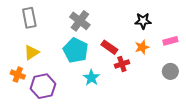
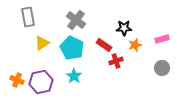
black star: (143, 21) -> (124, 28), moved
yellow triangle: (31, 52) -> (42, 43), moved
orange cross: (18, 75) -> (17, 80), moved
cyan star: (91, 78) -> (74, 76), moved

